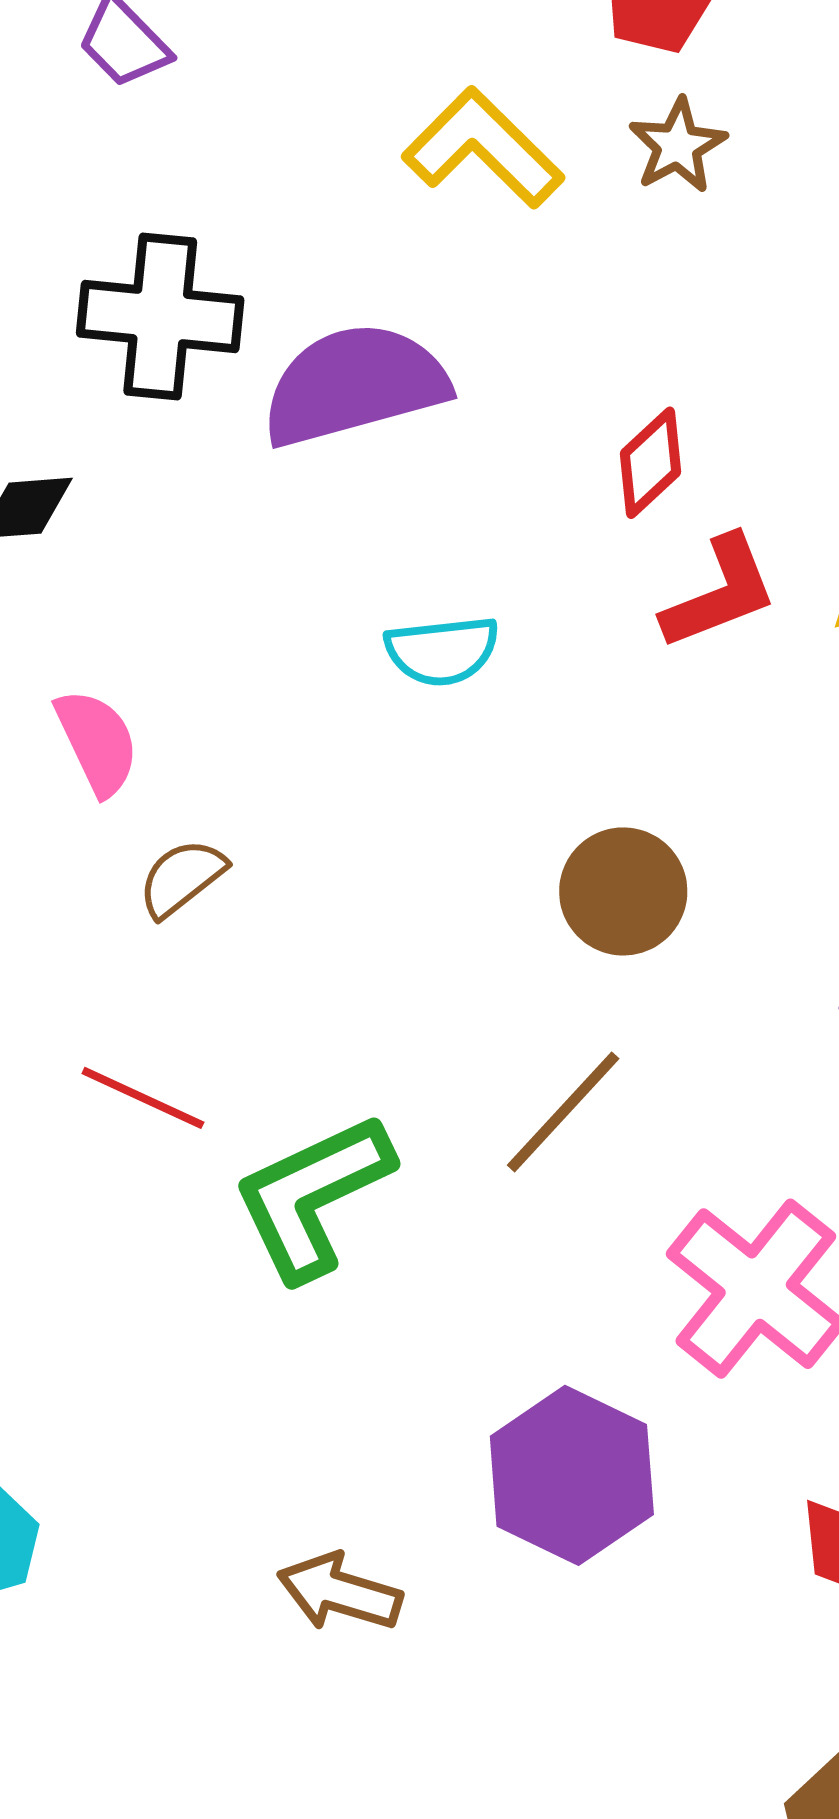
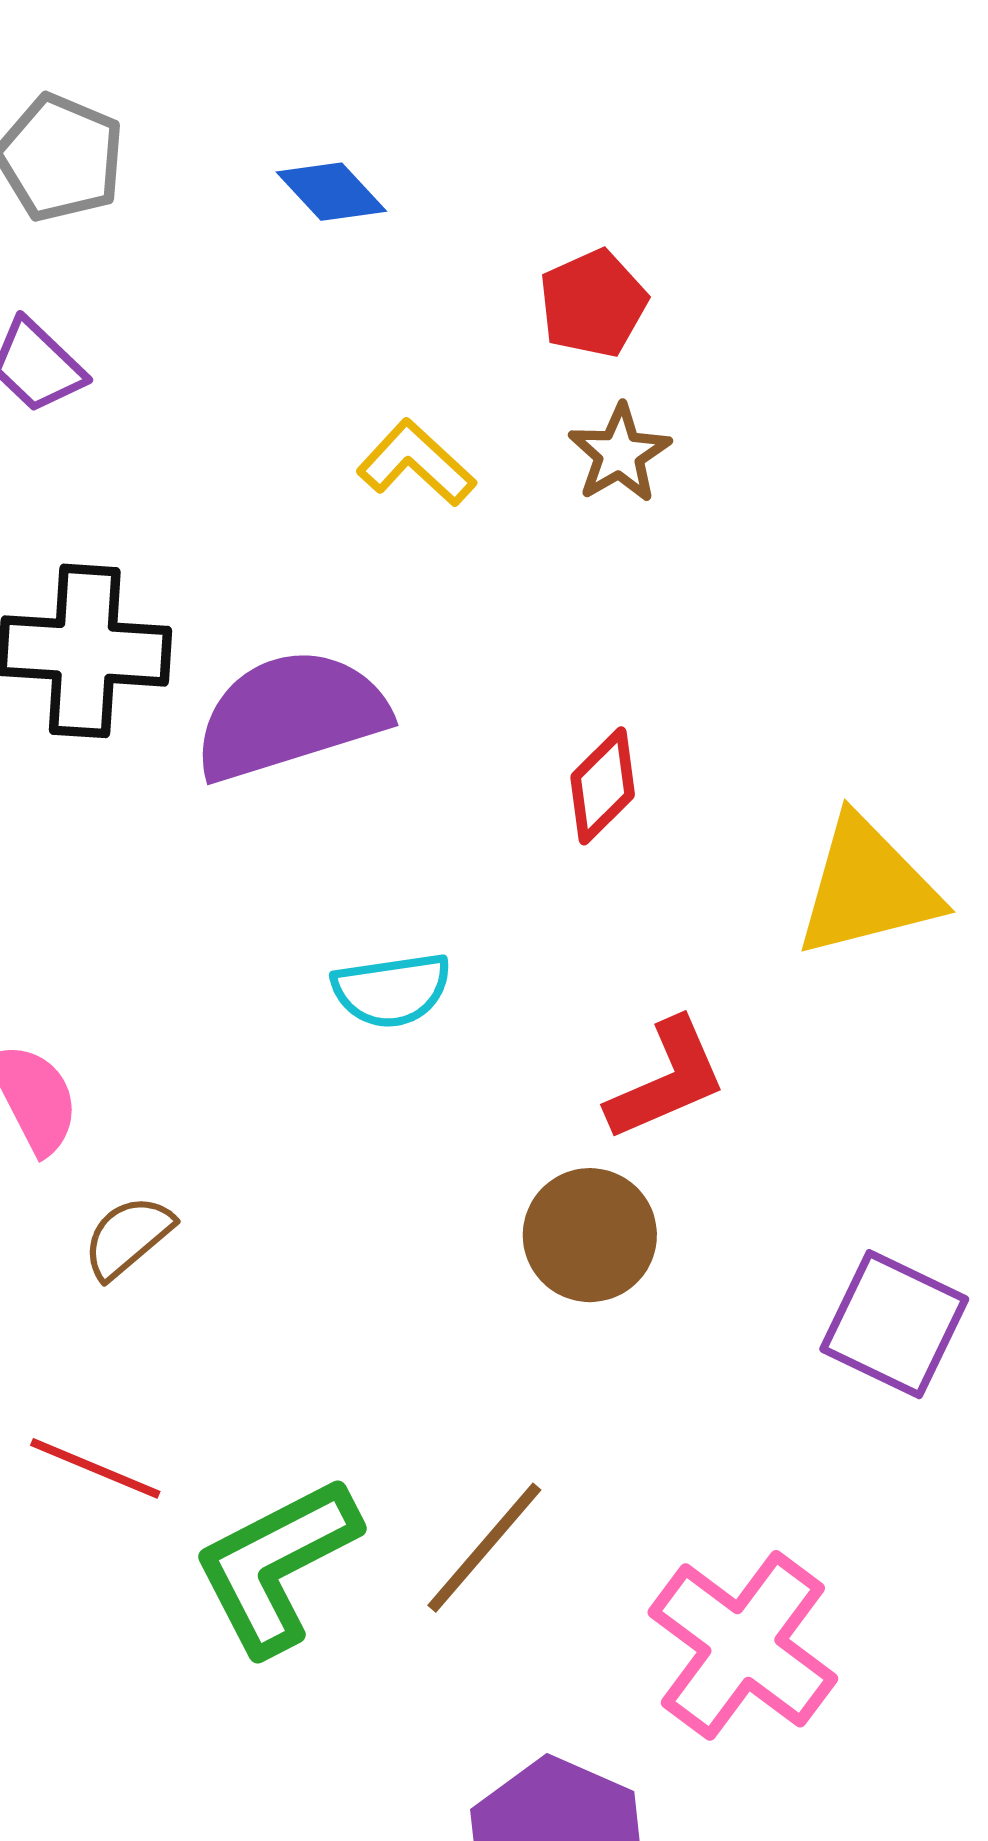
yellow L-shape: (483, 148) -> (416, 463), size x0.7
red L-shape: (720, 593) -> (667, 1080), moved
brown line: (563, 1112) -> (484, 1548), moved

